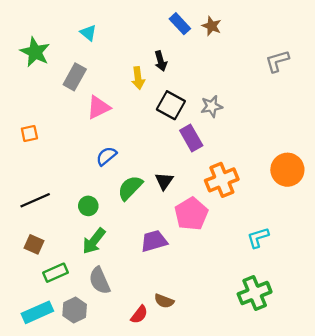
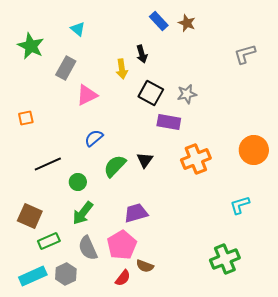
purple rectangle: (191, 138) -> (169, 122), turned -50
black line: (35, 200) -> (48, 164), moved
pink pentagon: (191, 214) -> (122, 245), moved
cyan L-shape: (258, 238) -> (240, 205), moved
brown square: (34, 244) -> (30, 216), size x1.4

